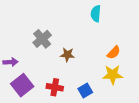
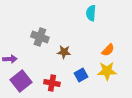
gray cross: (42, 39) -> (40, 37), turned -30
blue square: (85, 90) -> (81, 75), moved

